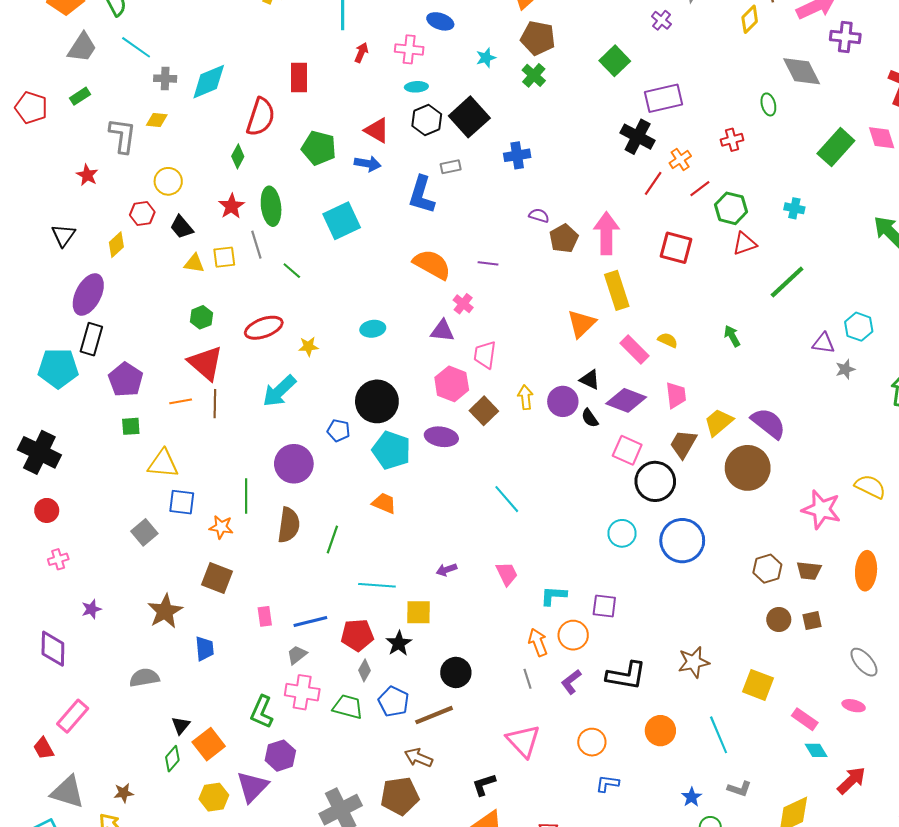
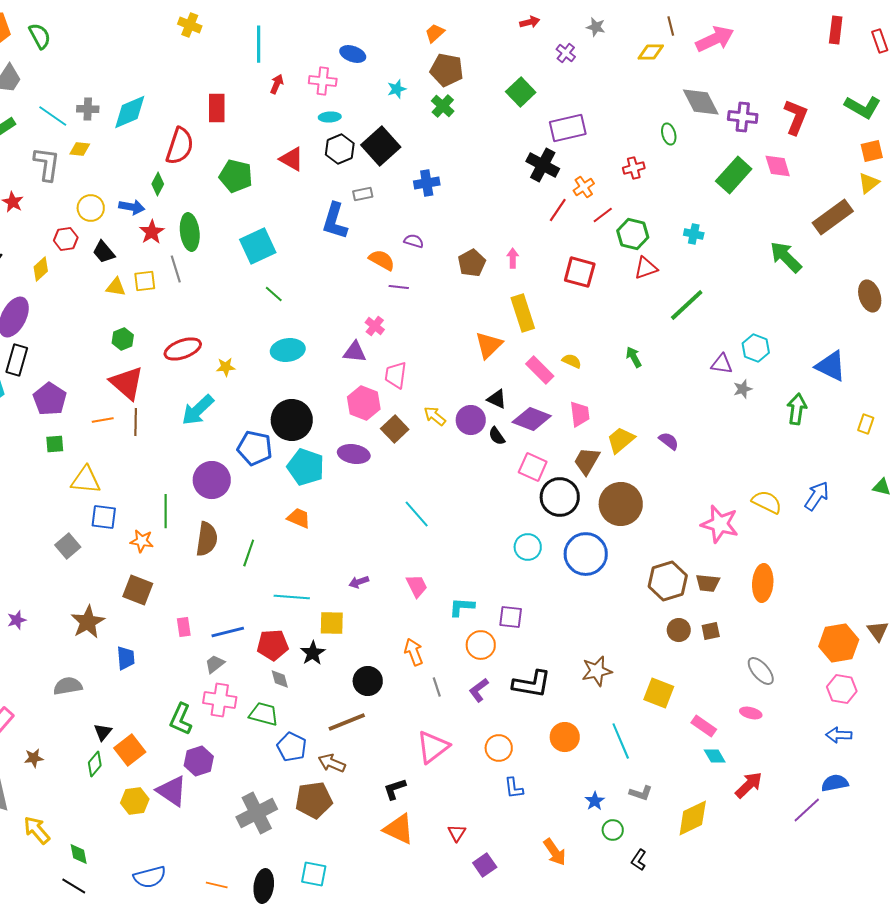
yellow diamond: (750, 19) -> (651, 52), turned 44
purple cross: (845, 37) -> (743, 117), moved
cyan line: (136, 47) -> (53, 116), moved
blue arrow: (368, 164) -> (132, 207), moved
purple semicircle: (539, 216) -> (414, 241), moved
pink arrow: (606, 233) -> (513, 258), size x0.5
orange semicircle: (432, 264) -> (382, 260), moved, size x0.7
green line: (292, 271) -> (274, 294), moved
cyan ellipse: (373, 329) -> (288, 350), size x1.4
yellow arrow: (525, 397) -> (435, 416), turned -45
purple semicircle: (768, 423) -> (669, 441), size x0.6
blue pentagon: (339, 431) -> (255, 448), size x1.6
brown circle: (748, 468) -> (621, 504), moved
brown hexagon: (767, 569) -> (668, 581), size x1.4
orange arrow: (538, 642) -> (414, 652), moved
gray diamond: (364, 670) -> (280, 679), turned -45
blue pentagon: (394, 702) -> (292, 747), moved
pink triangle: (523, 741) -> (433, 747), turned 36
blue L-shape: (607, 784) -> (514, 788), turned -105
purple triangle: (252, 787) -> (172, 791), turned -40
brown star: (124, 793) -> (34, 758), moved

